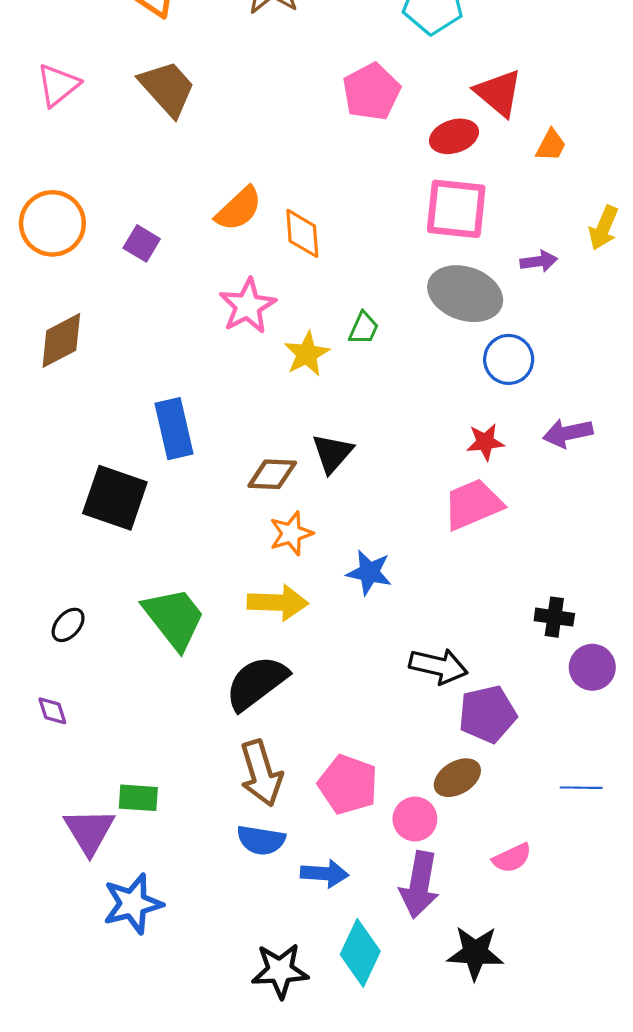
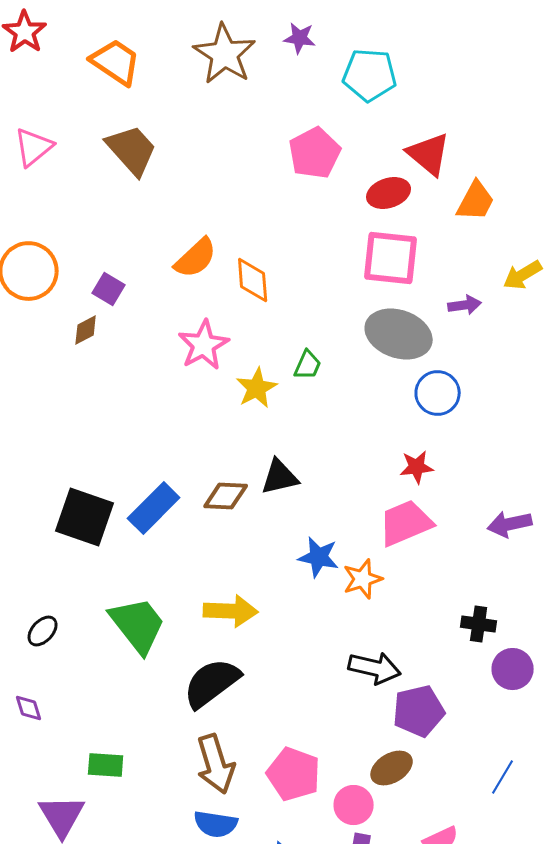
orange trapezoid: (551, 145) -> (476, 201), size x1.4
yellow arrow: (603, 228) -> (523, 275), turned 36
brown diamond: (61, 340) -> (86, 330), moved, size x0.6
blue rectangle: (174, 429) -> (154, 508), moved, turned 58
purple arrow: (568, 433) -> (510, 524), moved
black triangle: (332, 453) -> (280, 477), turned 36
orange star: (291, 533) -> (363, 579), moved
blue star: (369, 572) -> (319, 557), moved
blue line: (581, 788) -> (503, 777), turned -60
green rectangle: (138, 798) -> (106, 765), moved

